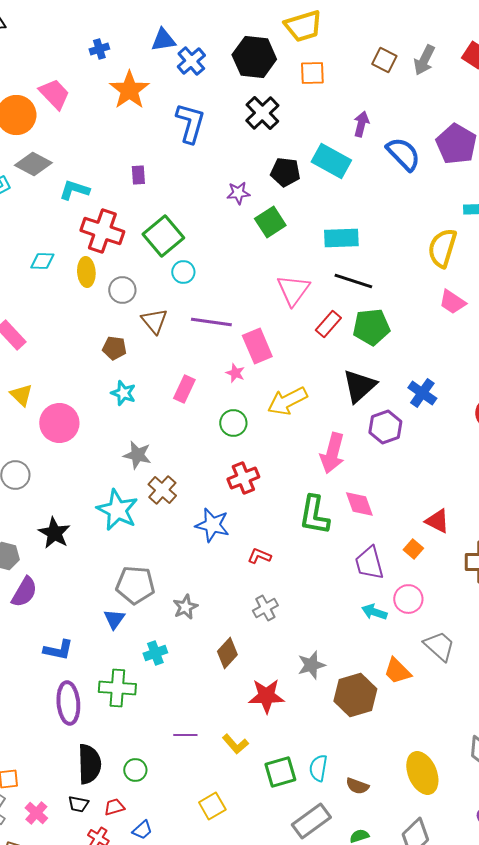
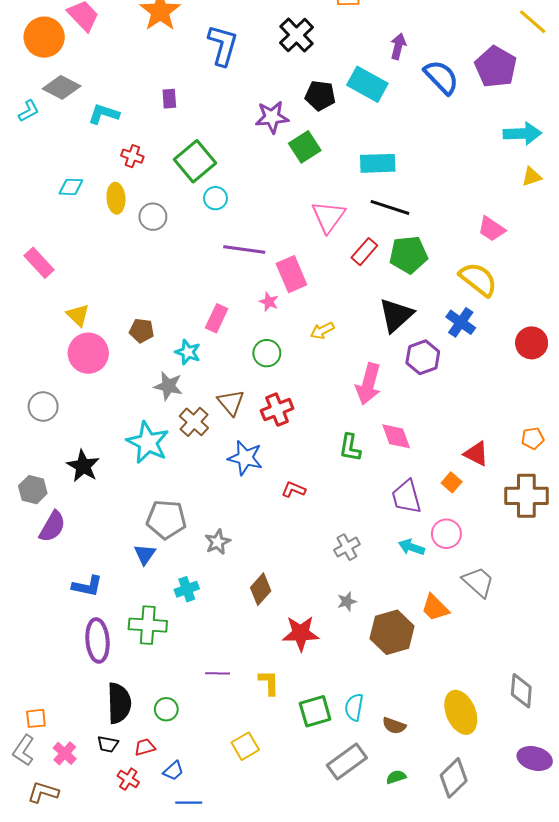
purple star: (238, 193) -> (272, 117), size x1.4
red cross: (102, 231) -> (132, 156), size x0.5
yellow semicircle: (442, 248) -> (478, 279), moved, turned 111
brown triangle: (154, 321) -> (231, 402), moved
brown pentagon: (114, 348) -> (142, 331), moved
cyan star: (123, 393) -> (188, 352), moved
yellow triangle: (21, 395) -> (78, 315), moved
yellow arrow: (287, 401) -> (322, 331), size x0.6
green L-shape: (314, 515) -> (350, 448), size x0.7
gray cross: (265, 608) -> (347, 547), moved
gray star: (311, 665) -> (347, 601), size x0.7
yellow L-shape: (235, 744) -> (269, 683), turned -140

